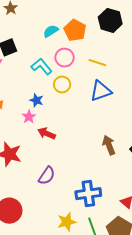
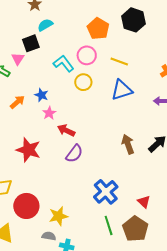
cyan semicircle: (51, 31) -> (45, 25), moved
blue star: (36, 100) -> (41, 95), moved
purple semicircle: (47, 176) -> (74, 154), moved
blue cross: (88, 194) -> (106, 192), turned -35
yellow star: (67, 222) -> (58, 216), moved

